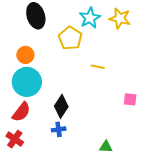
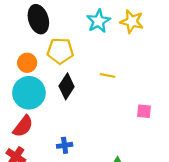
yellow pentagon: (70, 38) -> (60, 51), moved, turned -30
black diamond: (61, 106) -> (67, 86), moved

